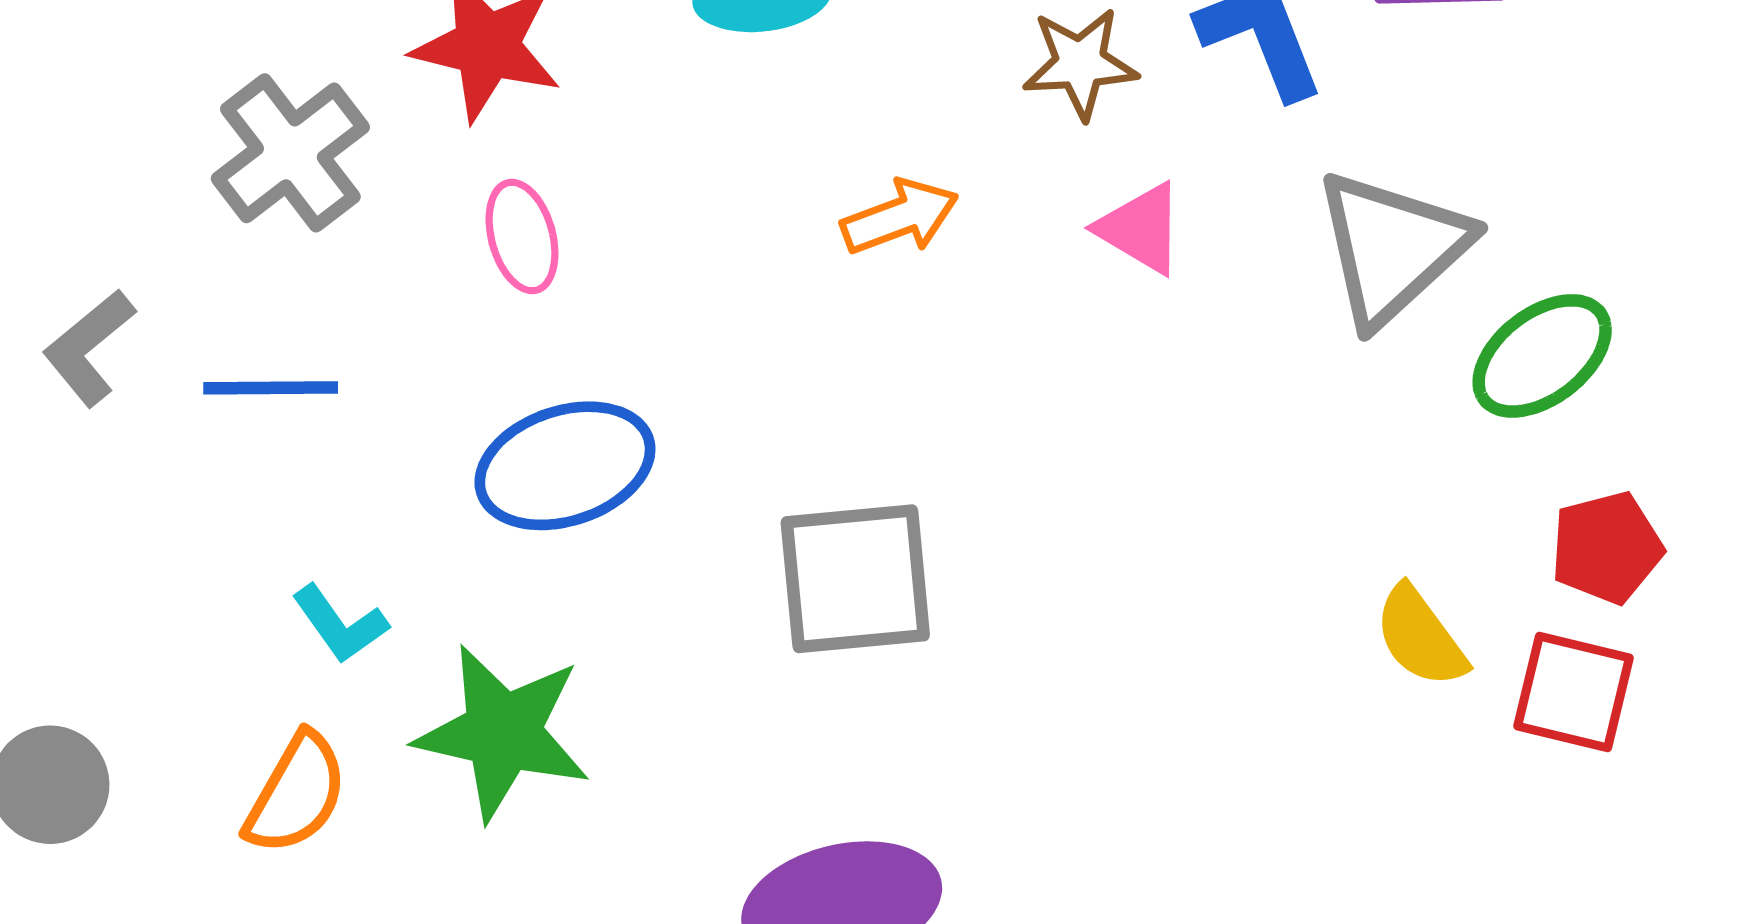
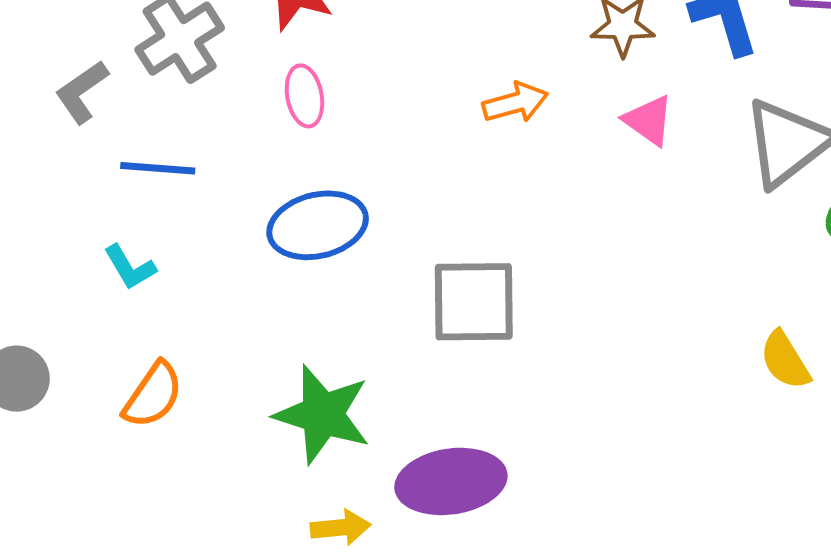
gray L-shape: (89, 348) -> (82, 92), moved
cyan L-shape: (340, 624) -> (130, 267), moved
green star: (503, 732) -> (322, 414), moved

